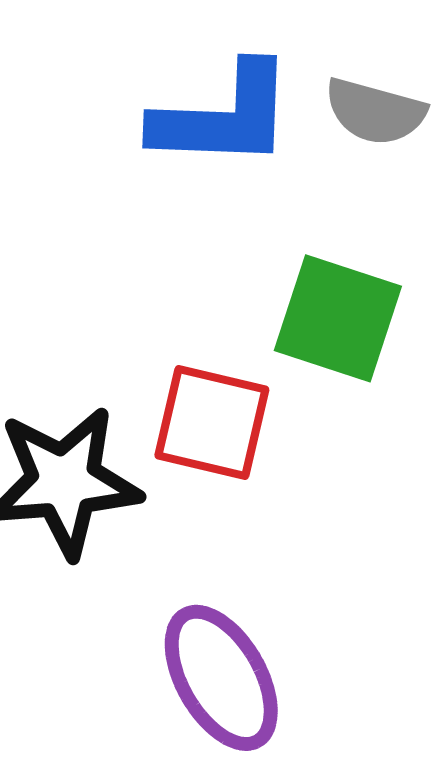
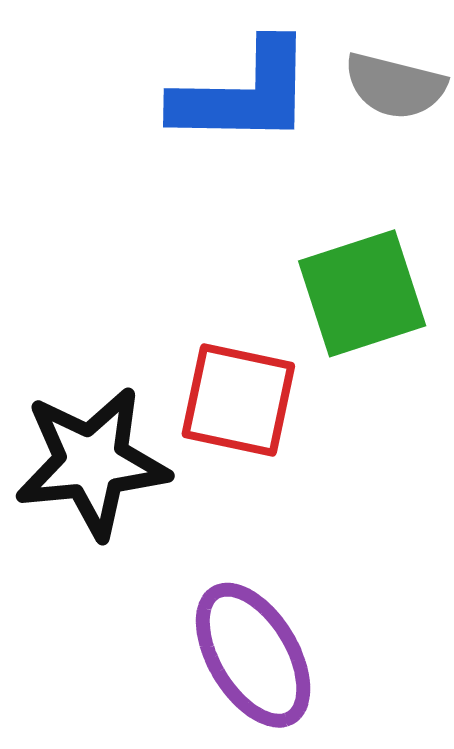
green square: (338, 318) -> (362, 293), turned -35

